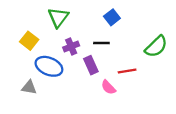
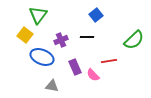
green triangle: (58, 17) -> (38, 15), moved
purple rectangle: (91, 65) -> (75, 67), moved
gray triangle: (29, 87) -> (52, 86), moved

